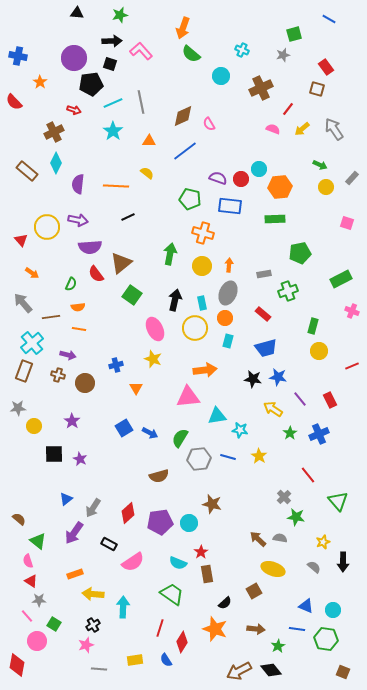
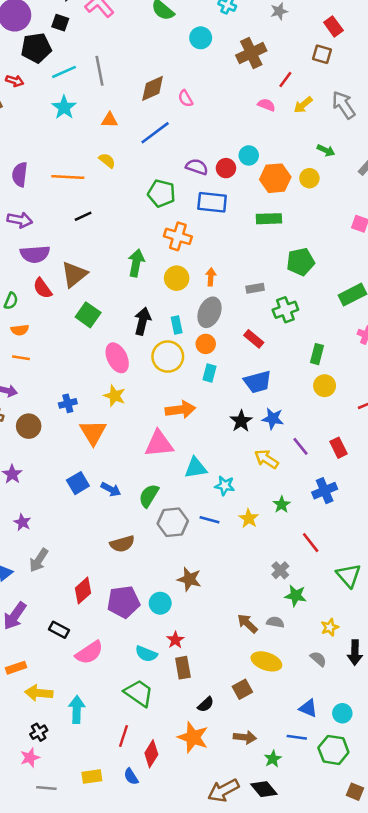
yellow circle: (326, 187) -> (309, 178), moved
black star: (253, 379) -> (241, 421), turned 30
orange triangle: (136, 388) -> (93, 432), size x1.6
green star: (290, 433) -> (282, 505), moved
gray arrow: (93, 508) -> (39, 560), moved

